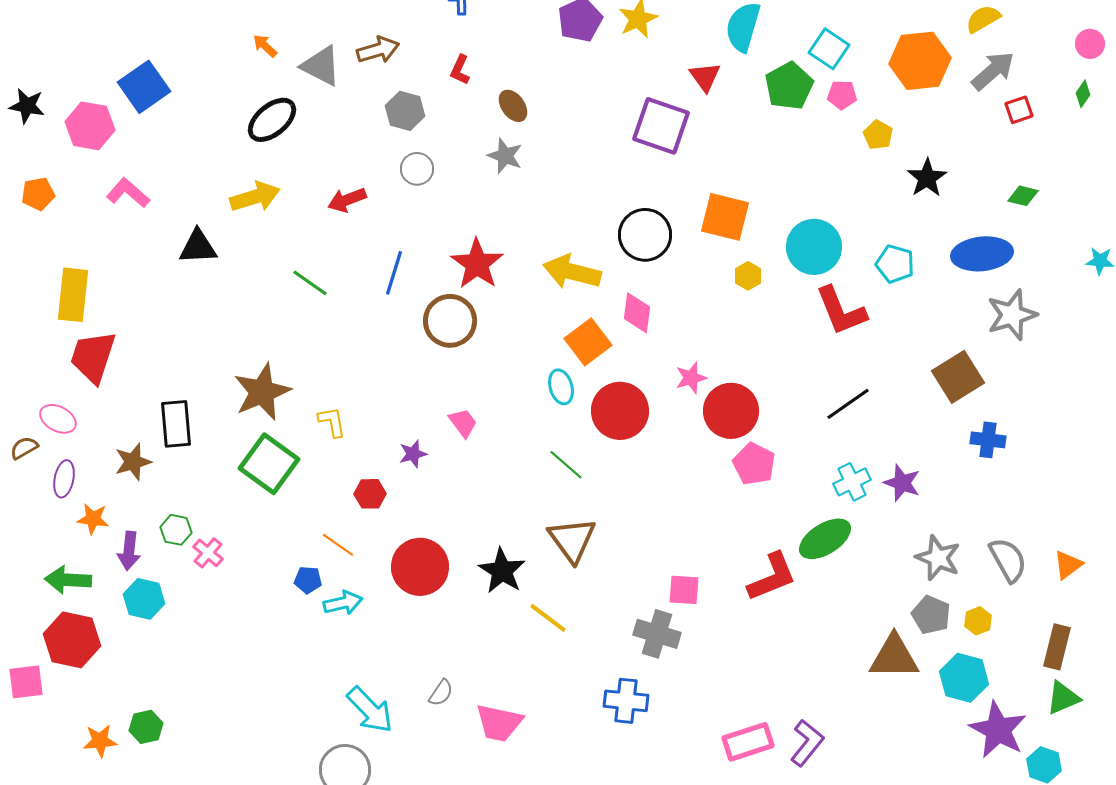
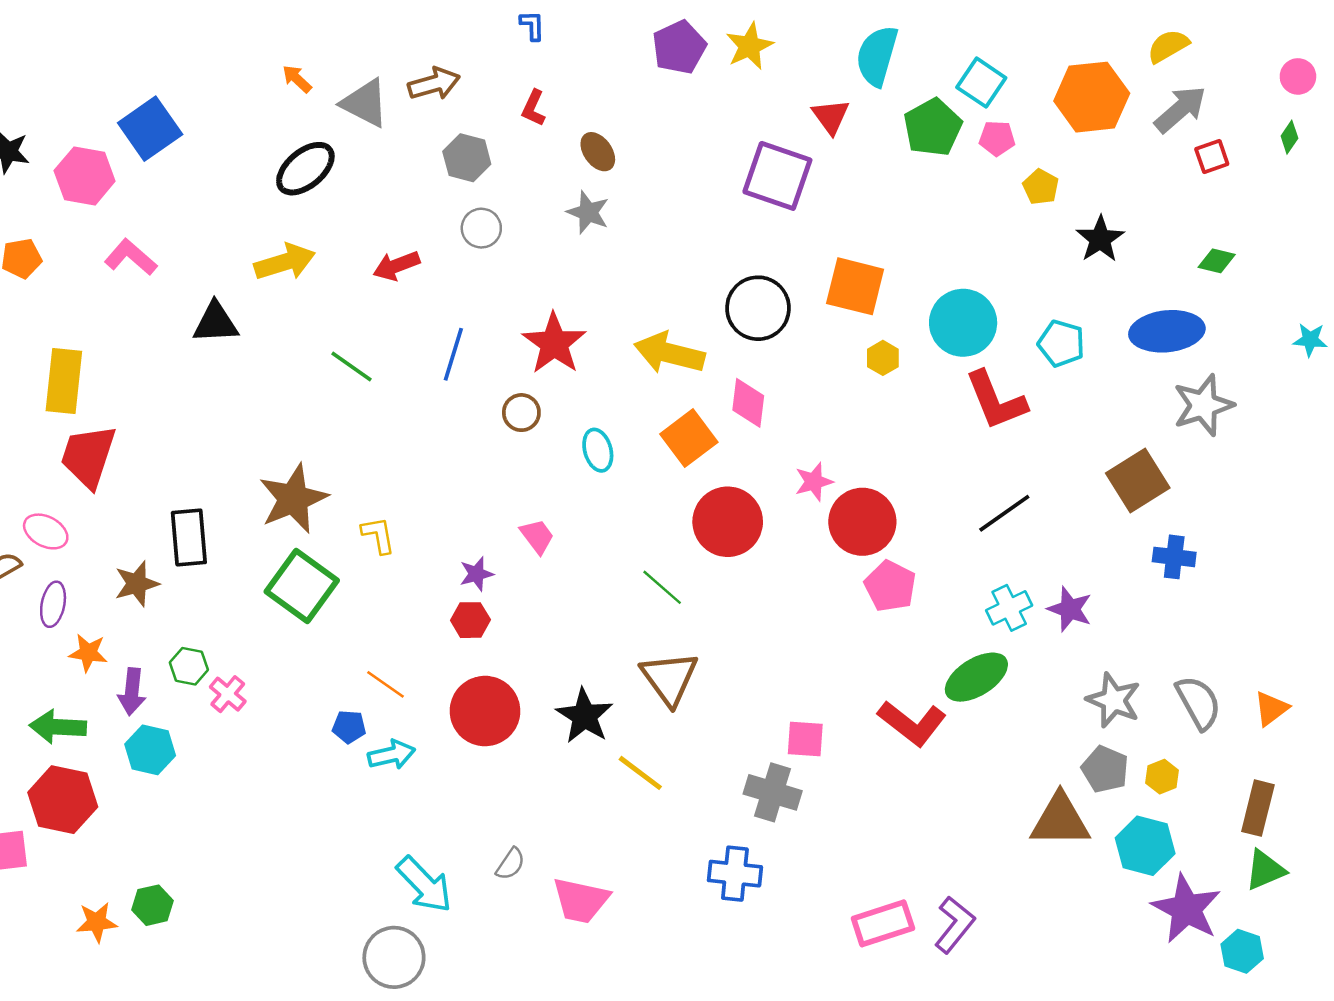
brown circle: (450, 321) -> (521, 413), size x0.6
cyan ellipse: (561, 387) -> (598, 450), moved
red hexagon: (370, 494) -> (470, 620), moved
red L-shape: (772, 577) -> (912, 723), turned 60

